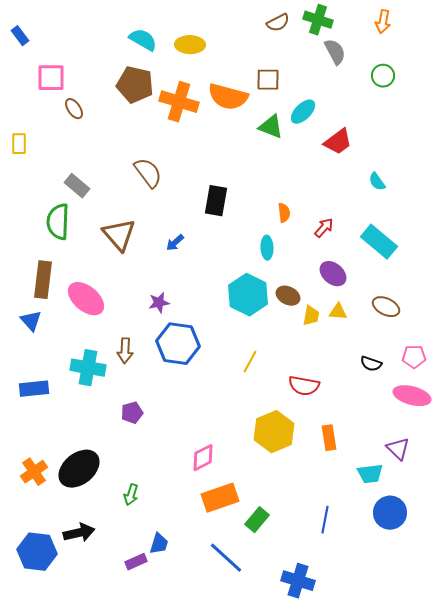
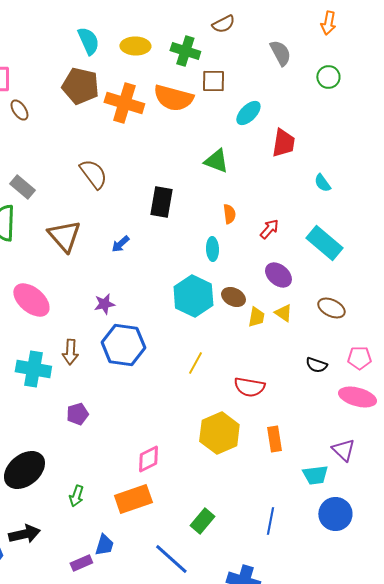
green cross: (318, 20) -> (185, 51), moved
cyan semicircle: (143, 40) -> (88, 41), turned 36
green triangle: (271, 127) -> (216, 161), moved
red trapezoid: (338, 142) -> (283, 143), turned -44
yellow triangle: (338, 312) -> (283, 313), turned 30
orange rectangle: (220, 498) -> (133, 499), moved

